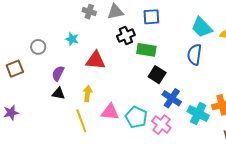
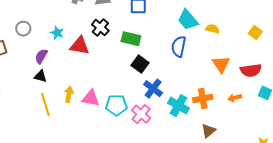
black cross: (126, 35) -> (100, 28), moved, turned -30
cyan star: (72, 39) -> (57, 33), moved
yellow arrow: (88, 94) -> (69, 94), moved
cyan pentagon: (136, 117) -> (116, 105), turned -30
yellow line: (81, 121) -> (45, 104), moved

